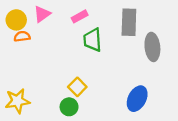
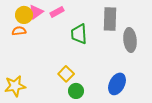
pink rectangle: (80, 16) -> (57, 12), moved
yellow circle: (16, 20) -> (24, 15), moved
green circle: (69, 107) -> (76, 91), moved

